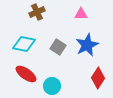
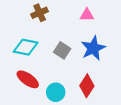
red diamond: (98, 78) -> (87, 86), moved

